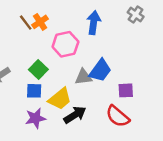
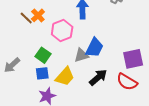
purple square: (126, 90) -> (133, 59), moved, size x1.5
black arrow: (75, 115) -> (98, 77), moved
red semicircle: (118, 116) -> (127, 82), moved

